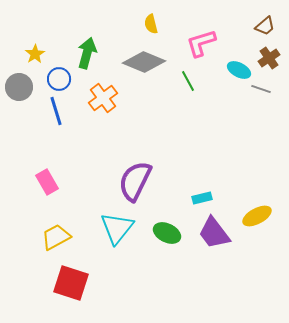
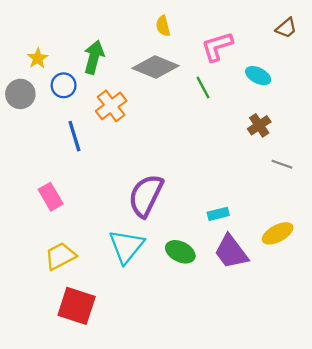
brown cross: (269, 58) -> (259, 125), moved
gray line: (261, 89) -> (282, 164), moved
blue line: (56, 111) -> (74, 136), moved

